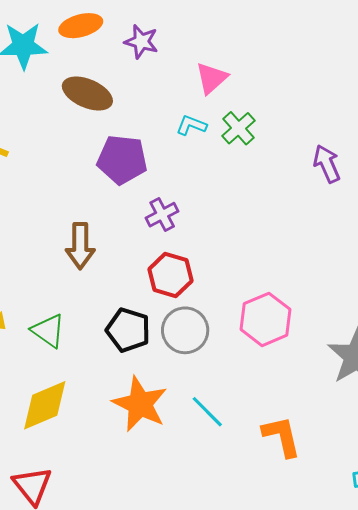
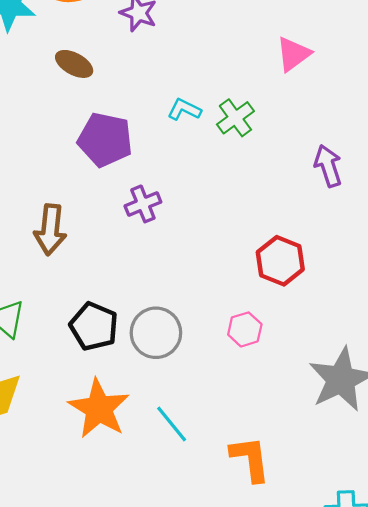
pink triangle: (212, 78) -> (293, 54), moved
brown ellipse: (87, 93) -> (74, 64), size x0.7
red hexagon: (170, 275) -> (280, 261), moved
pink hexagon: (265, 319) -> (245, 329), size x0.6

